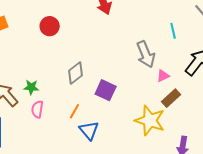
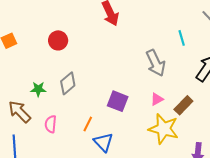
gray diamond: (76, 73) -> (68, 83), moved
pink triangle: (163, 76) -> (157, 99), moved
green star: (31, 87) -> (38, 89), moved

